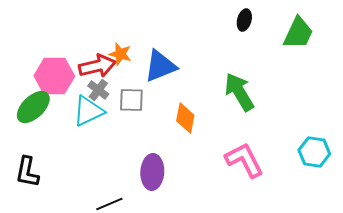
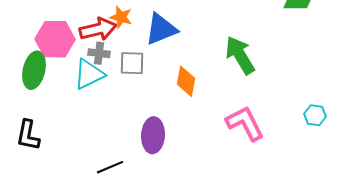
gray cross: (98, 90) -> (99, 53), turned -30
green ellipse: (33, 107) -> (34, 70), turned -33
cyan hexagon: (314, 152) -> (315, 115), size x0.7

